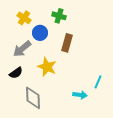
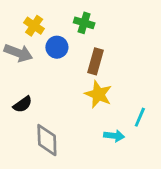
gray arrow: (22, 49) -> (18, 53), moved, turned -120
yellow star: (47, 67) -> (98, 94), moved

